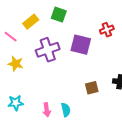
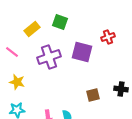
pink line: (11, 37) -> (12, 52), moved
yellow star: (16, 64) -> (17, 82), moved

